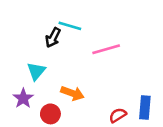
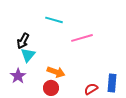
black arrow: (53, 38) -> (23, 41), moved
red circle: (50, 114) -> (51, 88), moved

